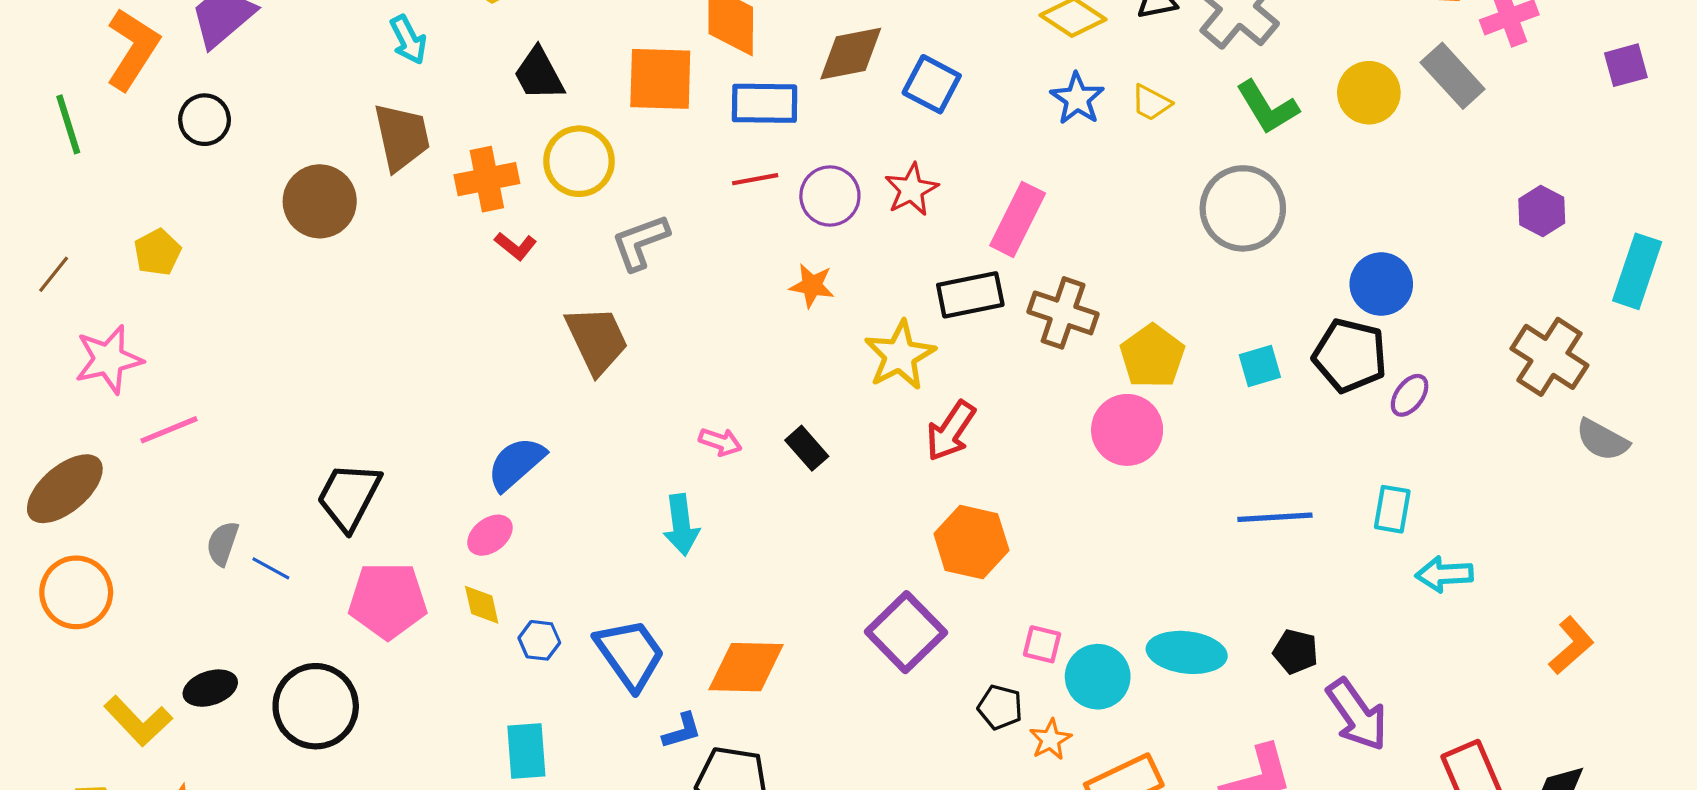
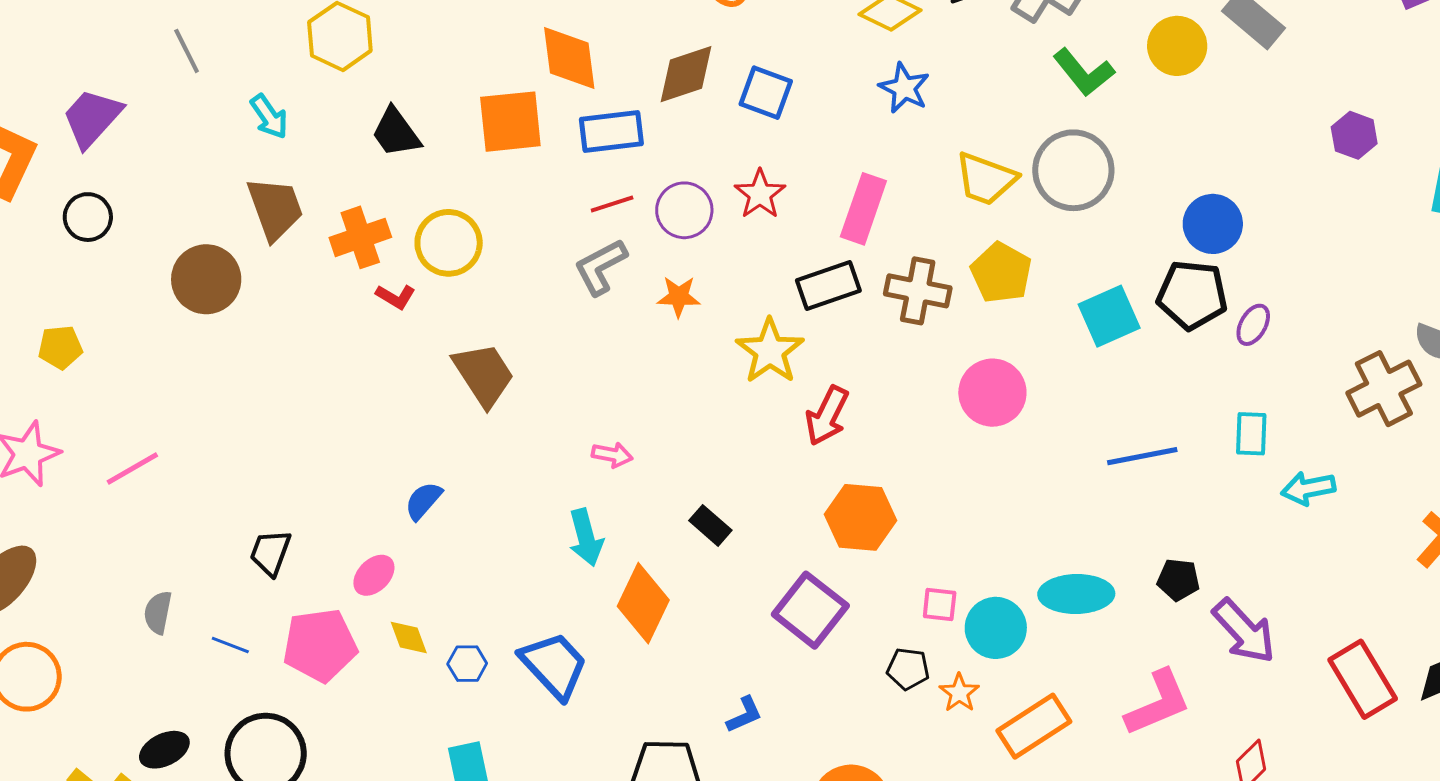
yellow trapezoid: (1151, 103) -> (986, 179), moved, size x1.6
yellow circle: (579, 161) -> (449, 243), moved
gray L-shape: (640, 242) -> (601, 267), moved
yellow pentagon: (157, 252) -> (60, 347), turned 30
yellow pentagon: (1152, 356) -> (1001, 273), moved
brown cross: (1549, 357) -> (1384, 389), moved, turned 38
cyan square: (1260, 366) -> (1109, 316), size x1.5
pink line: (169, 430) -> (132, 468), moved
black rectangle: (807, 448) -> (710, 525), moved
blue semicircle: (516, 464) -> (423, 501), size x0.7
black trapezoid: (349, 496) -> (270, 553), size x0.7
pink ellipse: (490, 535) -> (374, 575), moved
blue line: (271, 568) -> (230, 645), moved
orange diamond: (746, 667) -> (643, 603), moved, turned -58
blue L-shape: (682, 731) -> (744, 715), moved

